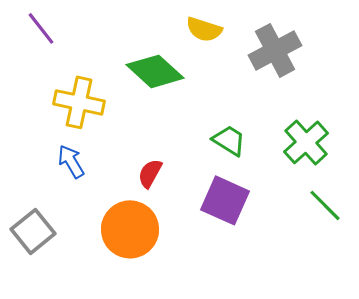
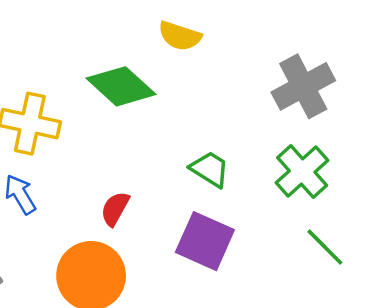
gray cross: (275, 50) -> (303, 86), moved

